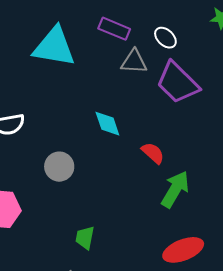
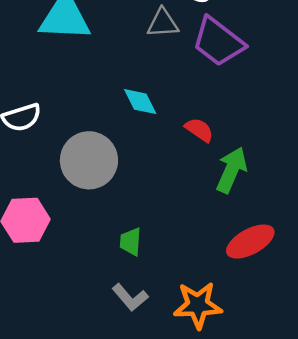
gray circle: (59, 167) -> (89, 160), size x1.6

